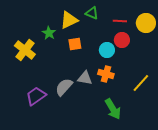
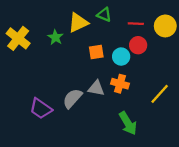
orange square: (75, 44) -> (96, 52), moved
yellow cross: (25, 50) -> (18, 38), moved
purple trapezoid: (36, 96) -> (41, 109), turned -110

